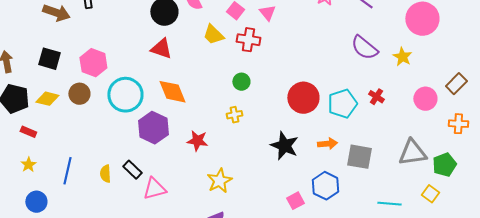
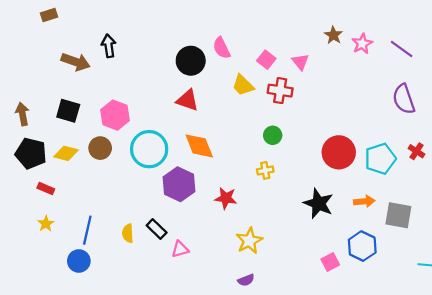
purple semicircle: (364, 48) -> (404, 99), turned 32
pink triangle: (154, 189) -> (180, 249), size x0.7
blue circle: (36, 202) -> (79, 261), moved

